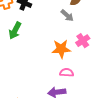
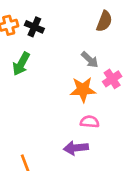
gray arrow: (67, 15) -> (90, 60), moved

